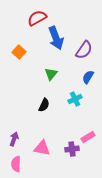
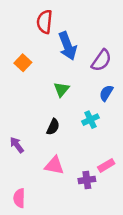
red semicircle: (37, 18) -> (45, 22), turned -54
purple arrow: (14, 139) -> (17, 145), moved, turned -56
pink triangle: (42, 148) -> (54, 165), moved

